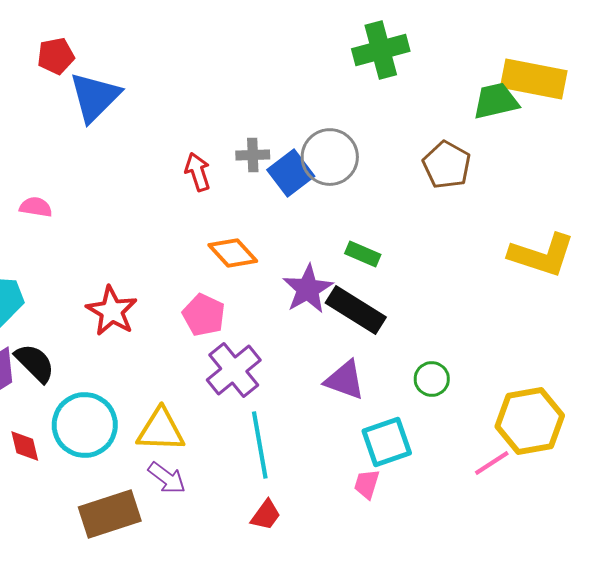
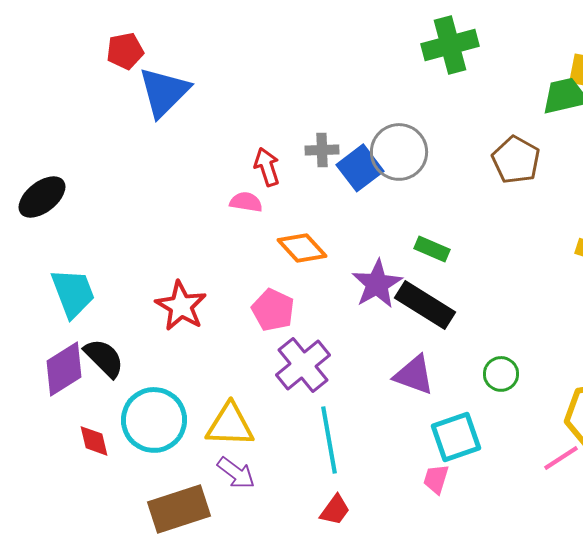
pink semicircle: (36, 207) -> (246, 202), moved

